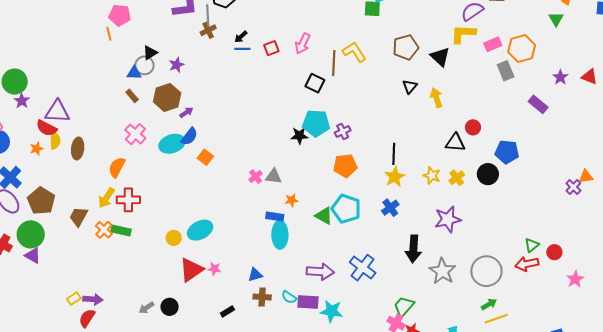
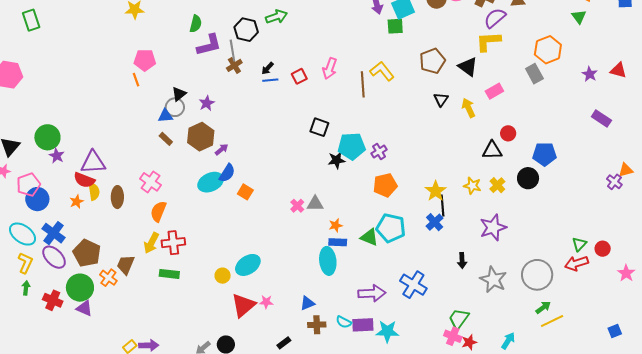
pink rectangle: (493, 44) -> (494, 91), moved
black square: (315, 83) -> (319, 127), moved
purple rectangle: (538, 104) -> (601, 118), moved
pink cross: (135, 134) -> (150, 182), moved
black line: (394, 154) -> (443, 206), moved
blue rectangle: (275, 216) -> (338, 242), moved
orange cross: (104, 230) -> (108, 278), moved
black arrow: (413, 249) -> (462, 260), size x0.6

